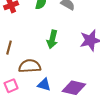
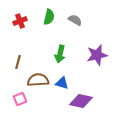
blue triangle: (44, 85) -> (62, 83), moved

